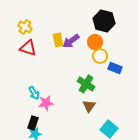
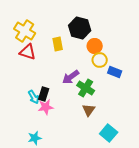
black hexagon: (104, 21) -> (80, 28), moved
yellow cross: (25, 27) -> (25, 31), size x1.5
purple arrow: (71, 41) -> (71, 77), moved
black rectangle: (33, 123) -> (44, 94), moved

